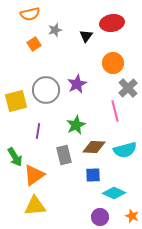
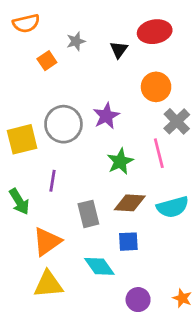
orange semicircle: (30, 14) -> (26, 23), moved
green star: (76, 125) -> (120, 161), moved
green arrow: (15, 157) -> (19, 202), moved
cyan diamond: (114, 193) -> (99, 266), moved, turned 30

